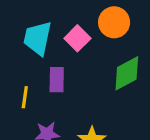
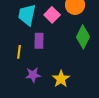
green diamond: (127, 73) -> (83, 37), turned -35

